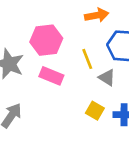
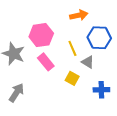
pink rectangle: (51, 76) -> (46, 62), turned 30
yellow square: (95, 111) -> (72, 78), moved

